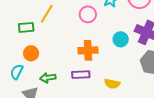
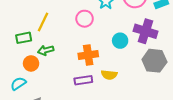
cyan semicircle: (17, 72) -> (18, 84), turned 35
green arrow: (48, 78) -> (46, 50), moved
yellow semicircle: (112, 84) -> (109, 75), moved

